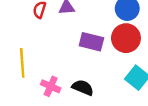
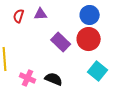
purple rectangle: (91, 42) -> (61, 42), turned 30

